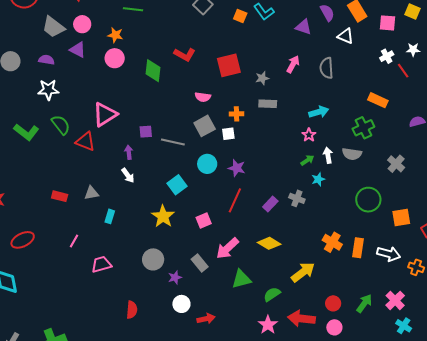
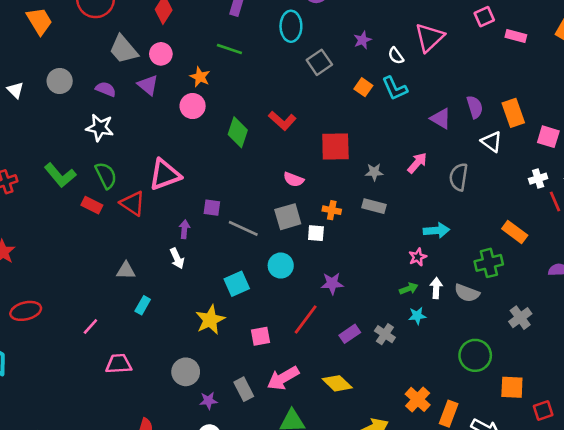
purple star: (237, 168) -> (332, 283), moved, turned -30
red rectangle: (60, 196) -> (92, 205), moved

